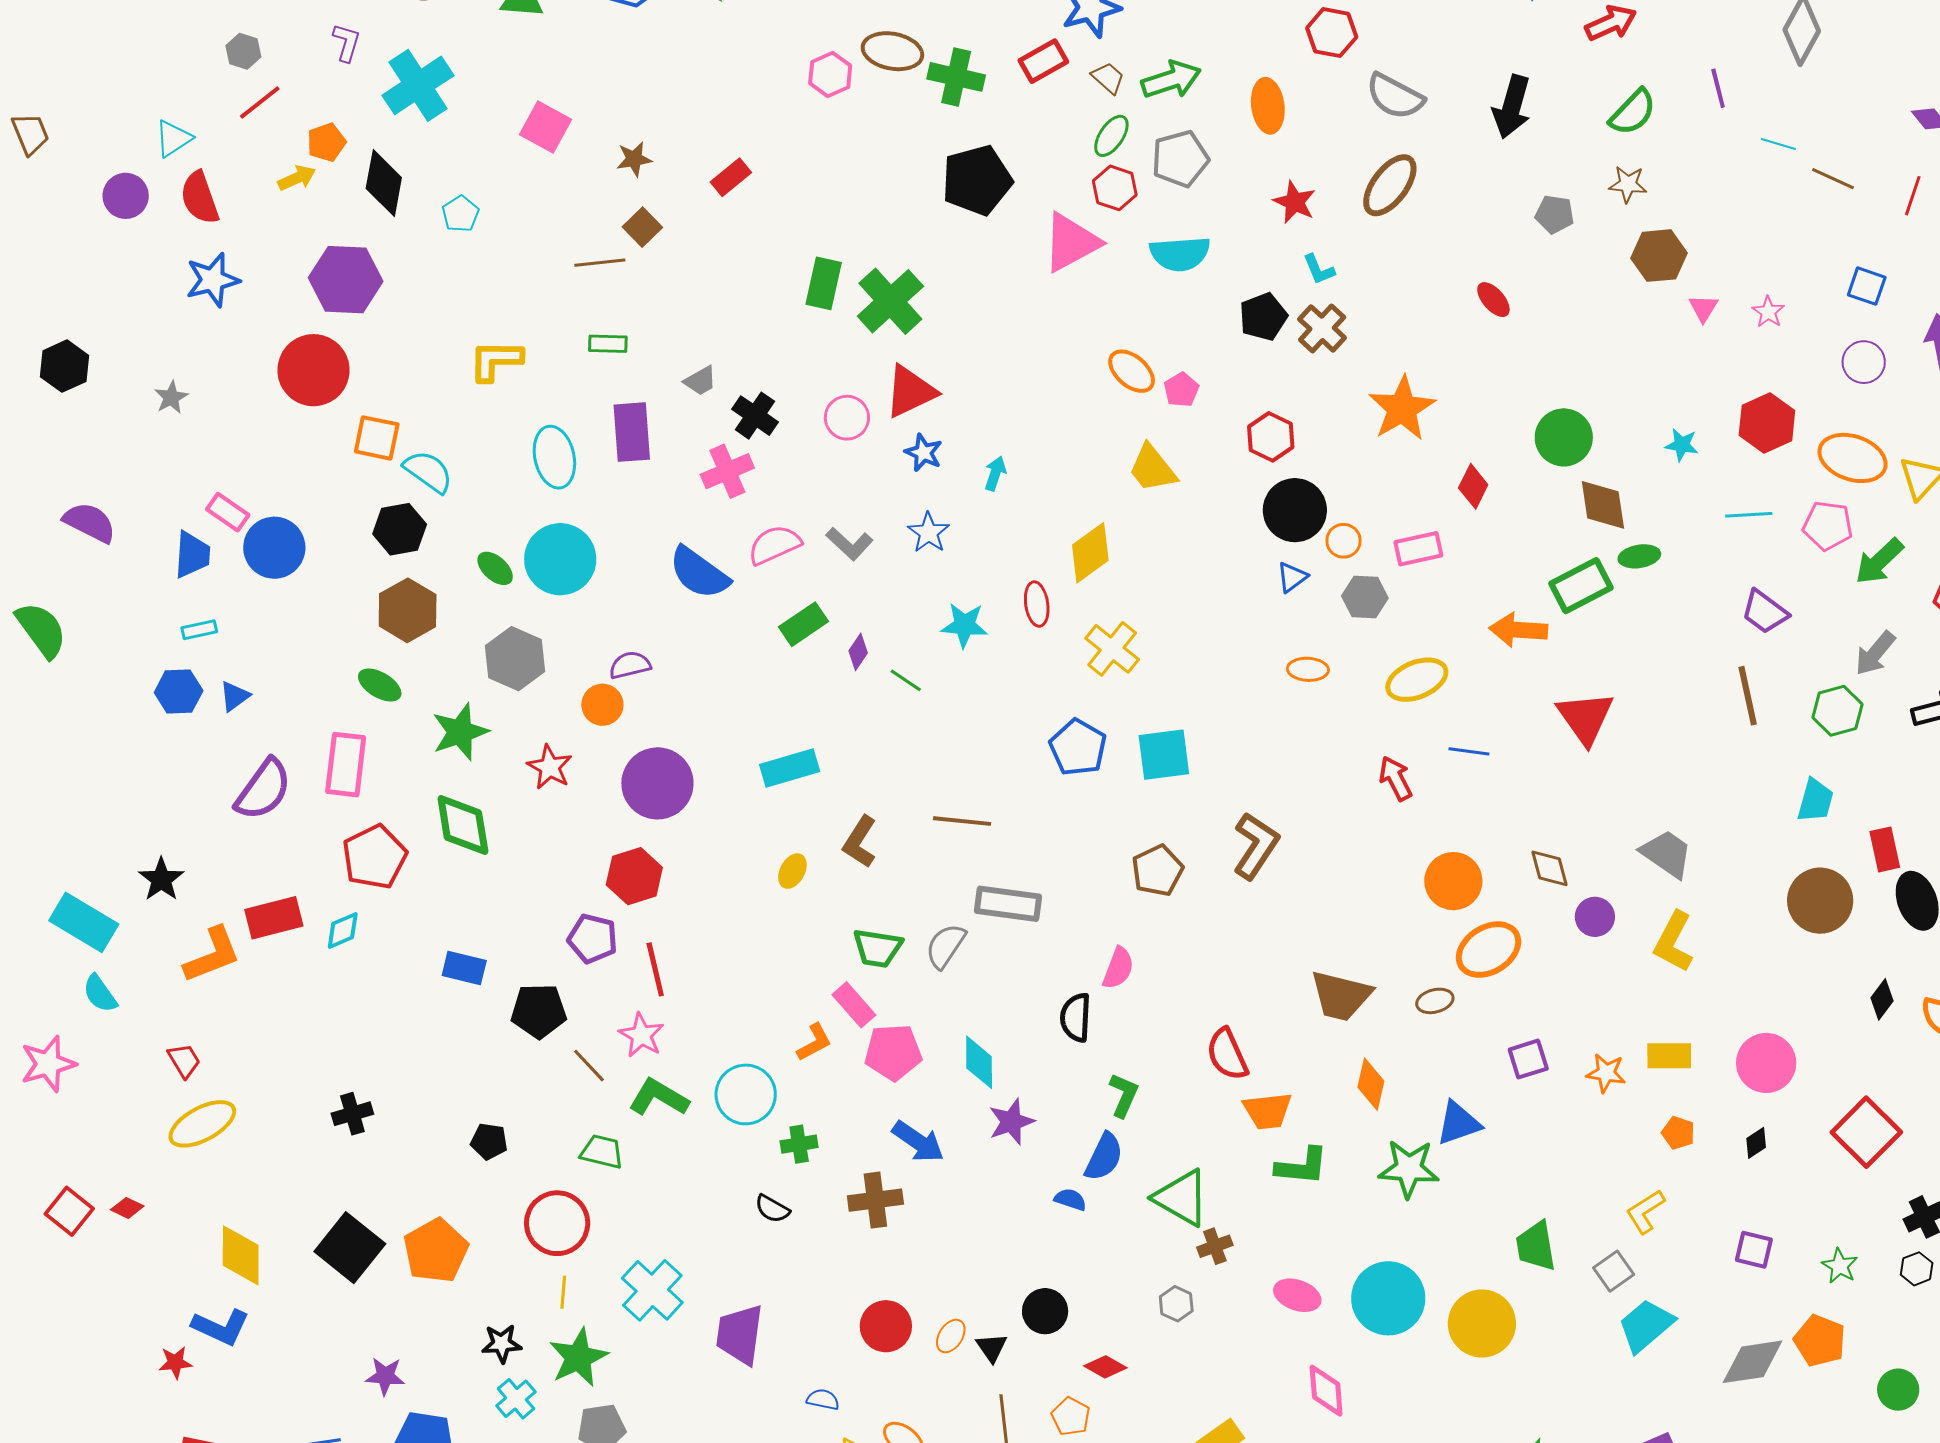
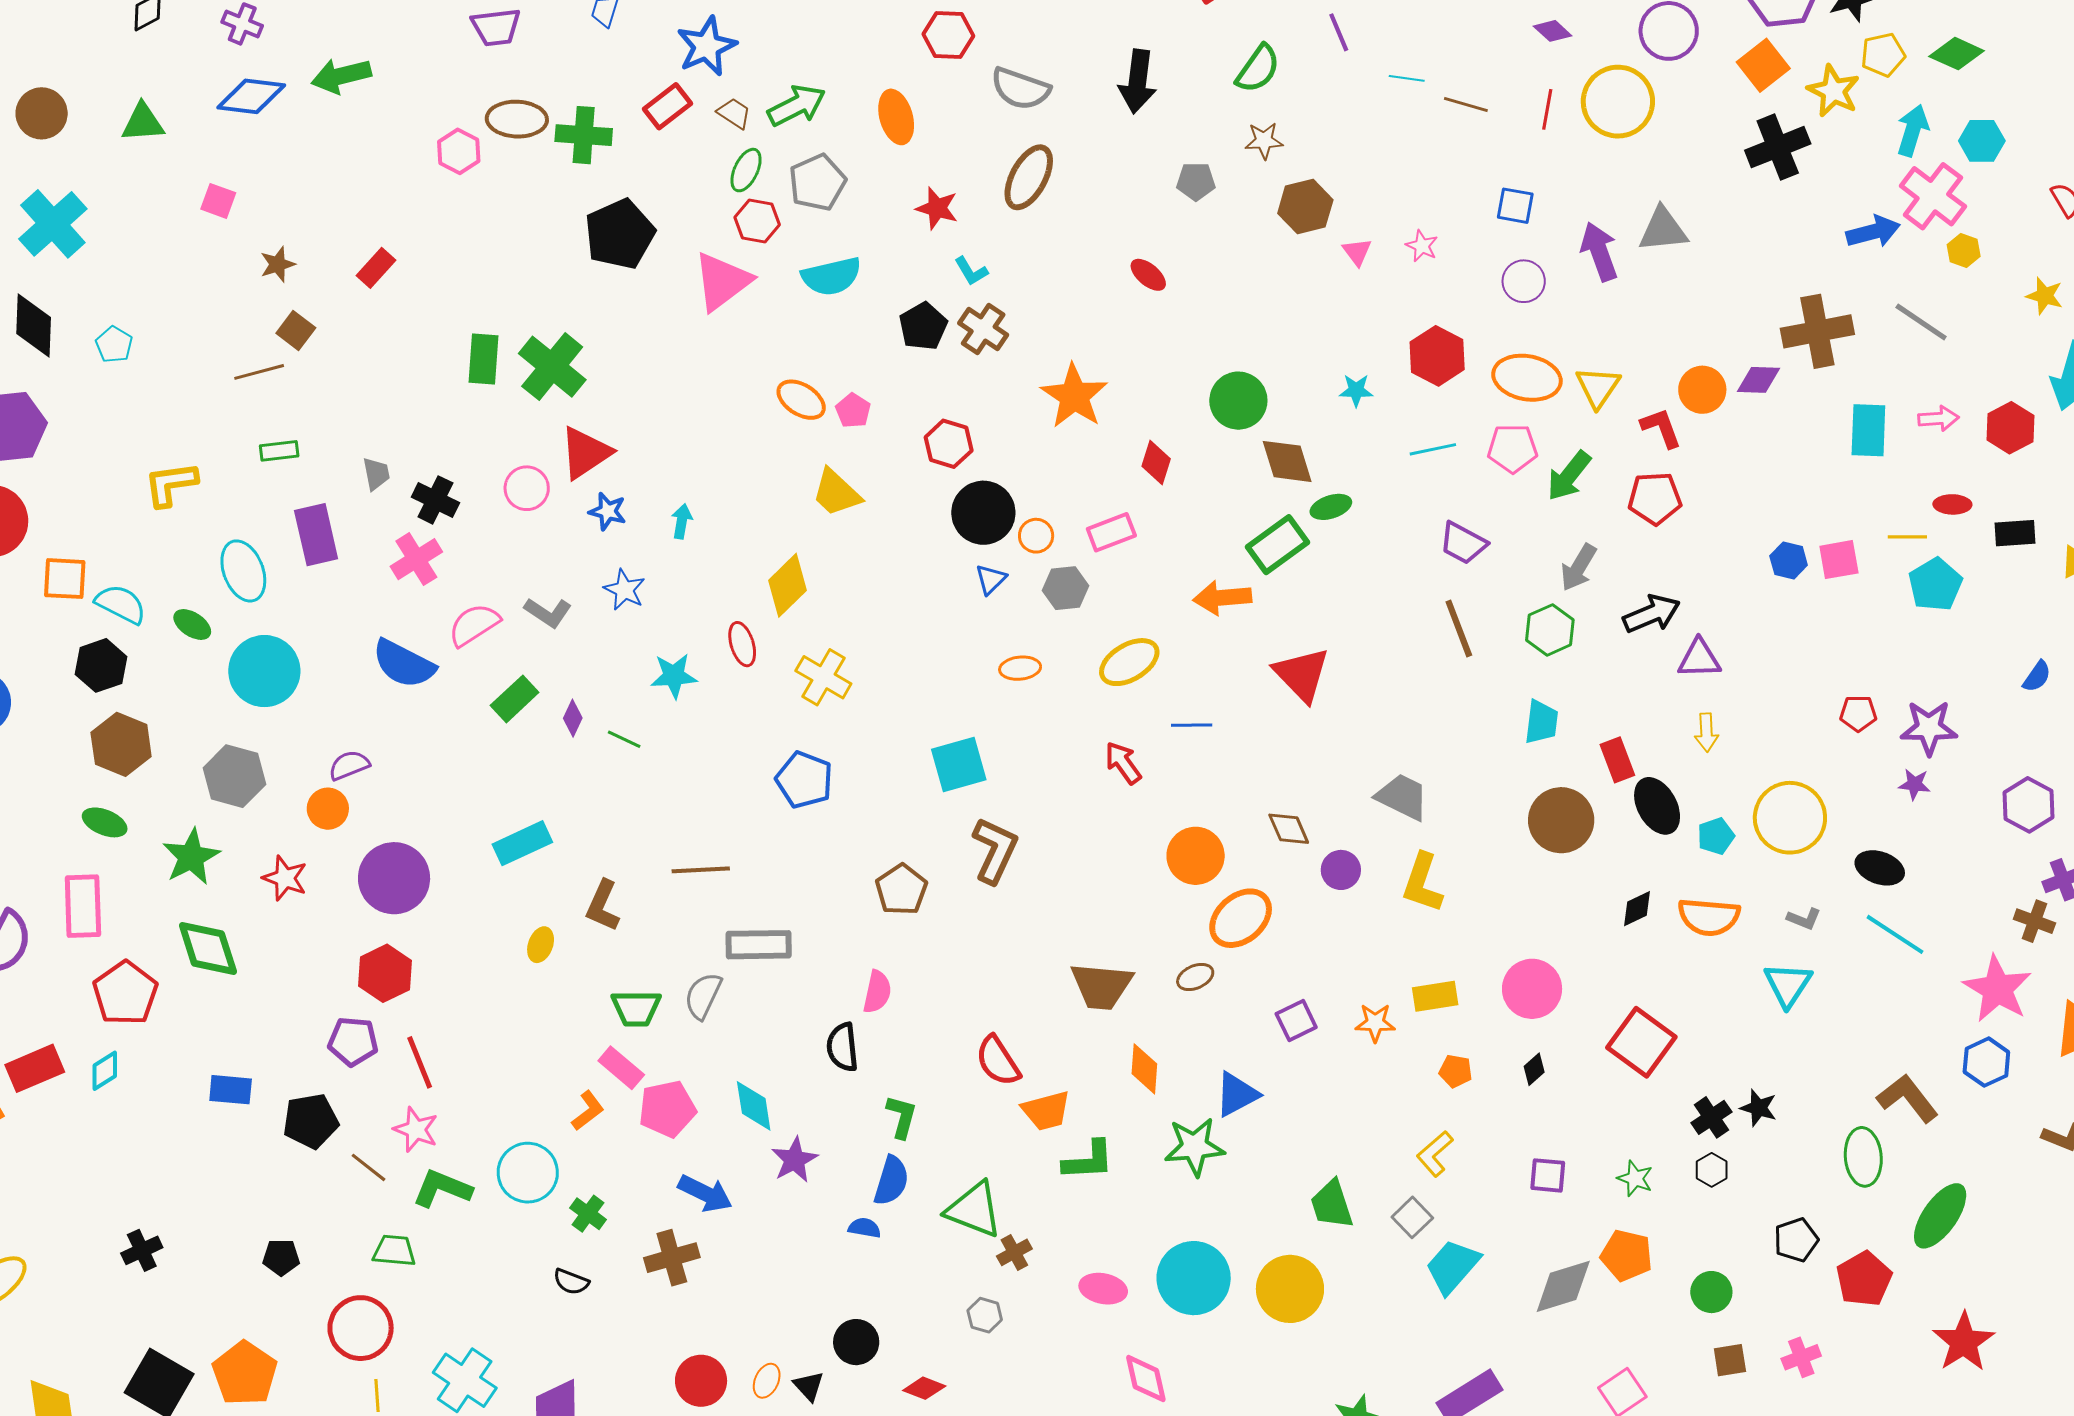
pink square: (545, 127) -> (218, 201), moved, size x0.7
gray trapezoid: (700, 381) -> (376, 474), turned -63
green ellipse: (495, 568) -> (192, 625), moved
cyan square: (1164, 755) -> (959, 764), moved
black diamond: (1882, 999) -> (1637, 909), turned 36
green cross: (799, 1144) -> (588, 1214), turned -36

